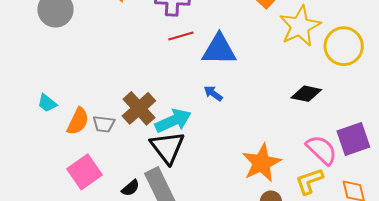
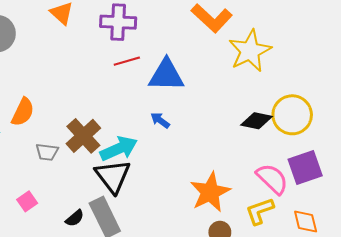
yellow circle: (344, 46) -> (292, 115), moved
orange semicircle: (78, 121) -> (23, 112), moved
pink square: (85, 172) -> (27, 201), size x0.6

